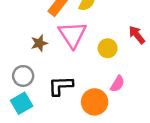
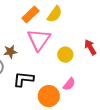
brown star: (39, 43) -> (10, 52), moved

